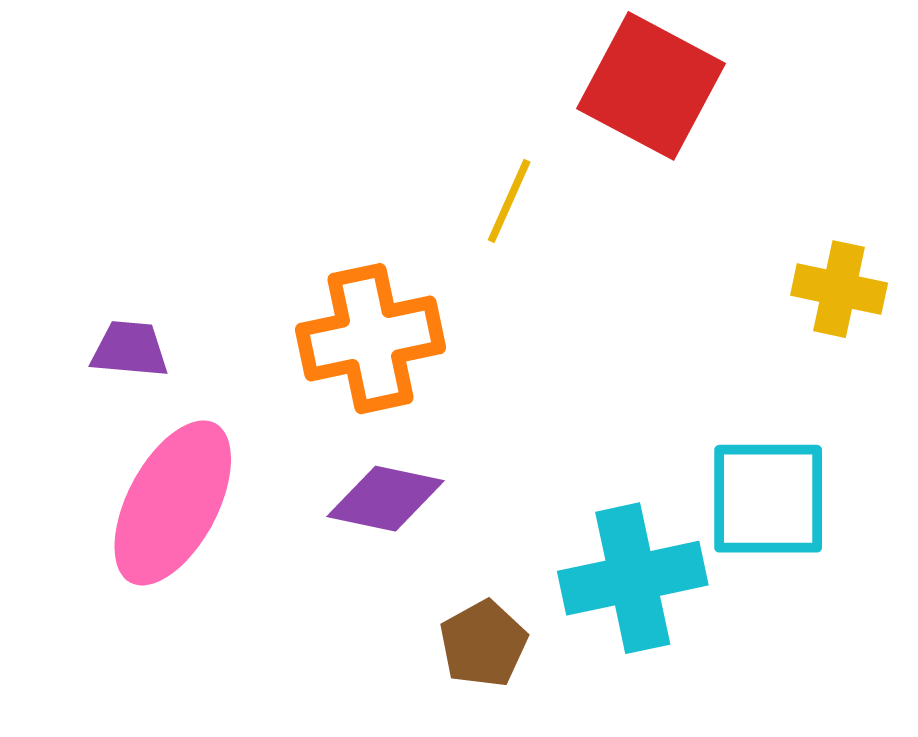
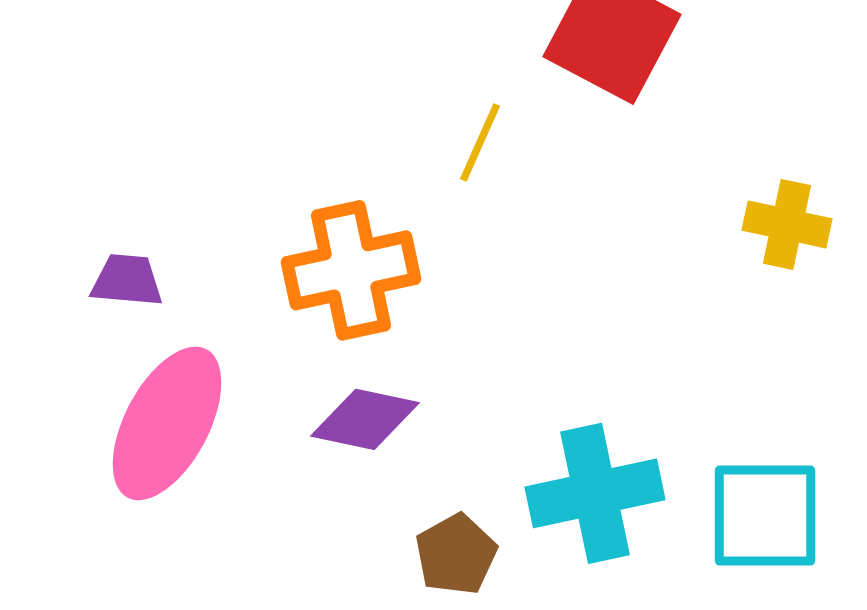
cyan square: (768, 499) -> (765, 515), moved

